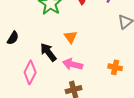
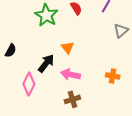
black arrow: (48, 52) -> (46, 63), turned 78

